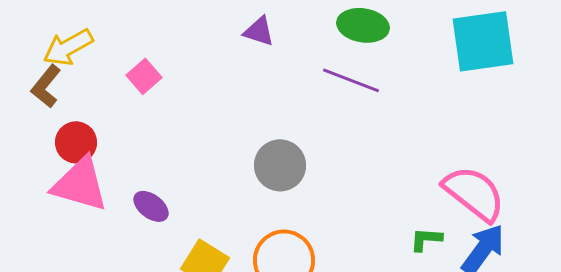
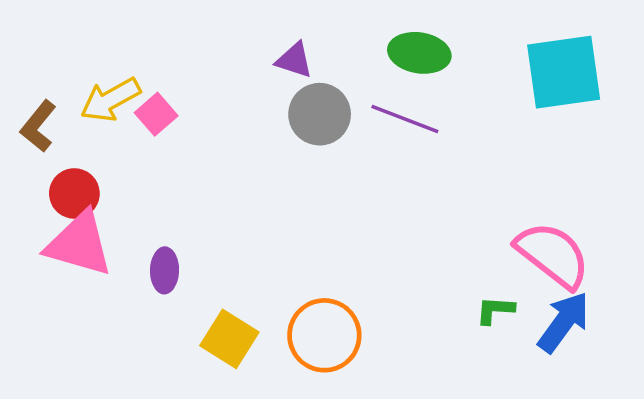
yellow arrow: (68, 47) -> (110, 100), moved
gray circle: (280, 165) -> (320, 114), moved
purple ellipse: (151, 206) -> (165, 270), turned 54

